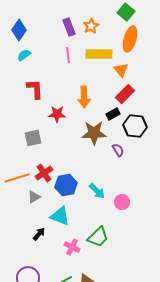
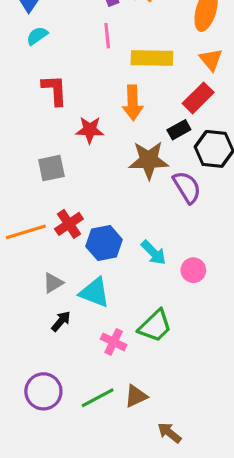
yellow rectangle: (99, 54) -> (152, 58), moved
orange triangle: (121, 70) -> (211, 60), moved
purple semicircle: (118, 150) -> (187, 187), size x1.5
gray triangle: (34, 197) -> (53, 283), moved

